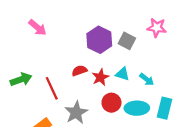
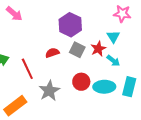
gray square: (127, 41) -> (77, 50), moved
cyan triangle: (122, 74) -> (113, 37), moved, turned 40
red star: (100, 77) -> (98, 49), moved

